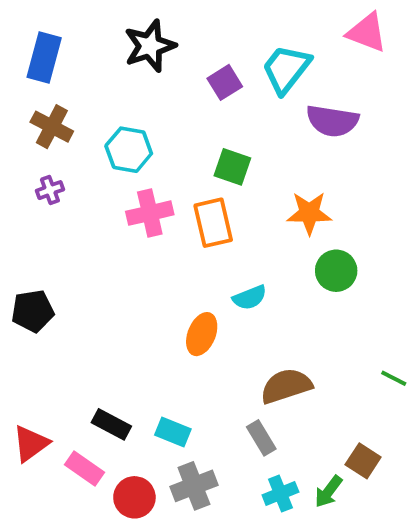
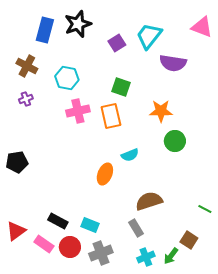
pink triangle: (367, 33) -> (202, 27), moved
blue rectangle: (44, 57) -> (45, 30), moved
green line: (394, 378) -> (205, 209), moved
red circle: (134, 497) -> (70, 247), moved

